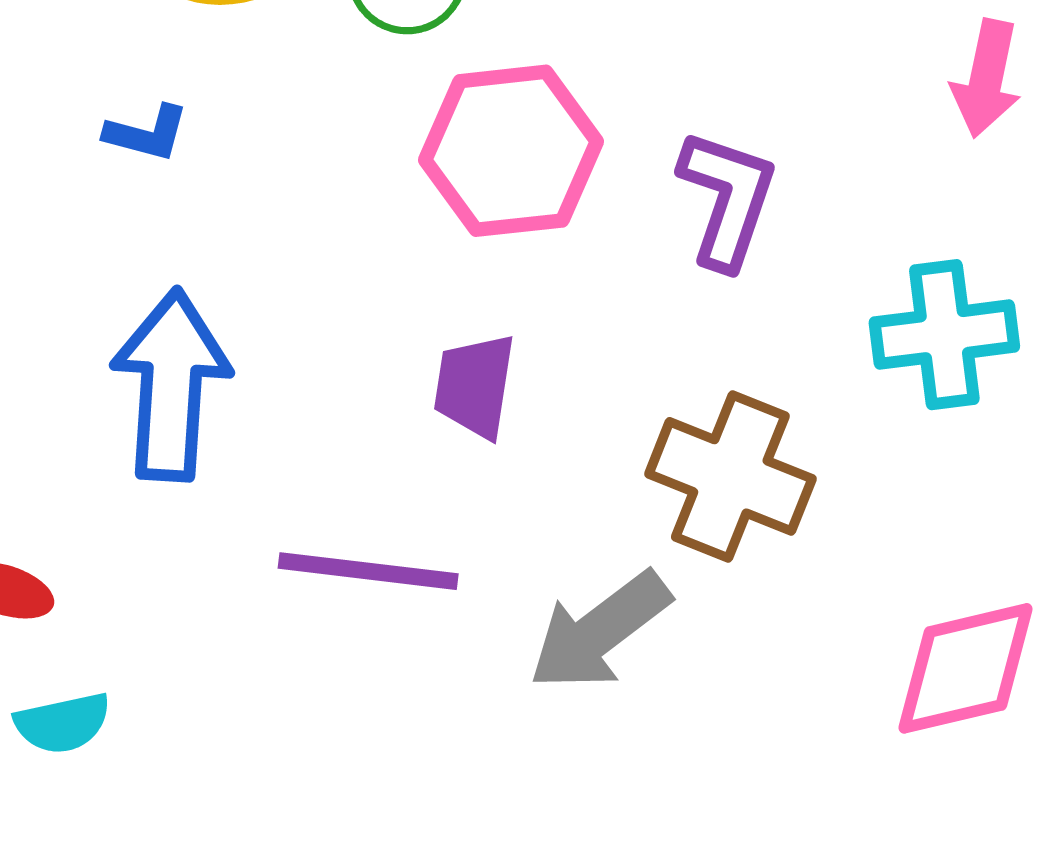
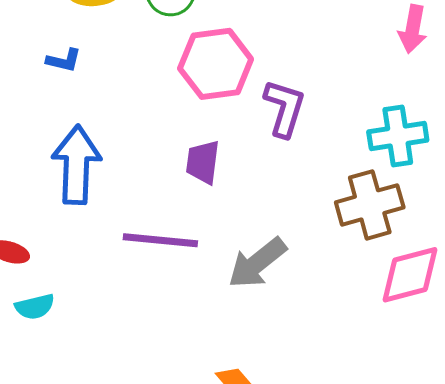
purple L-shape: (727, 199) -> (284, 108), moved
brown cross: (730, 476) -> (370, 205), moved, turned -36

